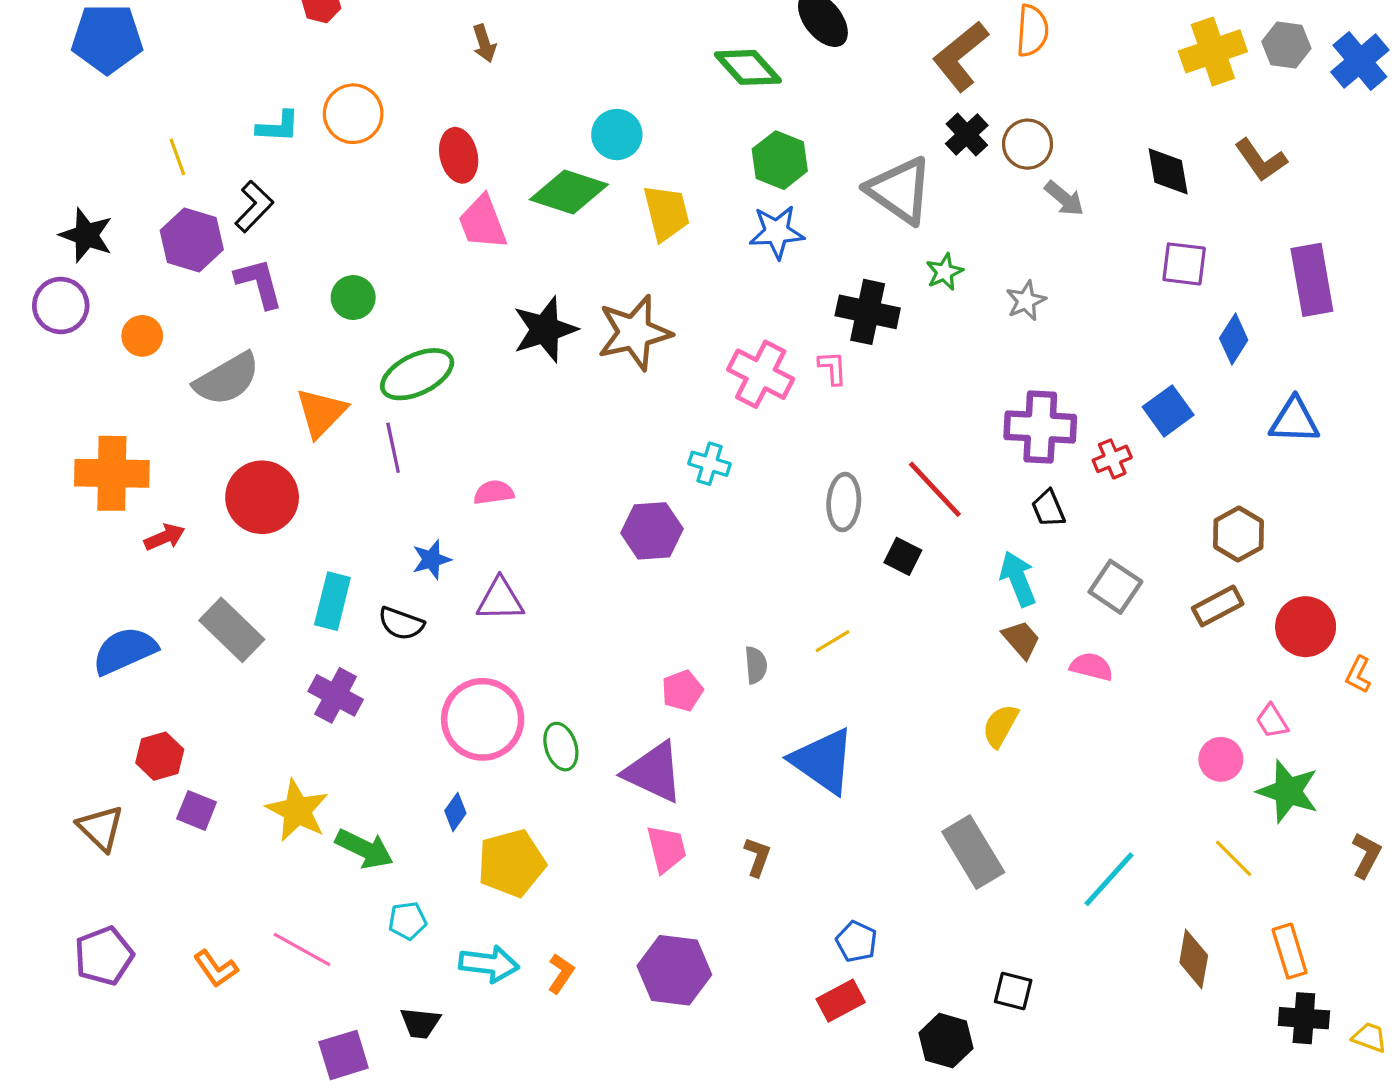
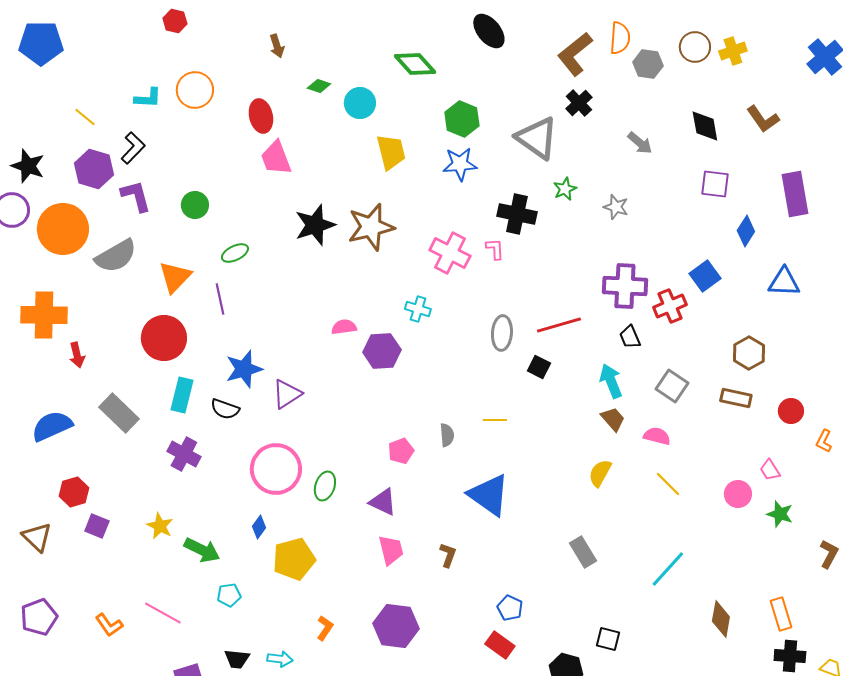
gray hexagon: (1286, 45) -> (648, 64), moved
yellow cross: (1213, 51) -> (733, 51), size x0.7
green diamond: (748, 67) -> (415, 64), moved
brown circle: (1028, 144) -> (695, 47), moved
yellow line: (177, 157) -> (85, 117), turned -30
green diamond: (569, 192) -> (319, 86), moved, size x0.5
gray star: (1026, 301) -> (616, 207), turned -30
orange circle: (142, 336) -> (63, 229), size x2.0
green ellipse: (417, 374) -> (235, 253), size x0.6
red cross: (1112, 459) -> (670, 306), size x1.4
red line: (935, 489) -> (559, 325), turned -63
pink semicircle: (494, 492) -> (344, 327), moved
red circle: (262, 497) -> (164, 338), moved
red arrow: (165, 537) -> (77, 355), turned 100
blue star: (431, 560) -> (244, 369), size x1.5
purple triangle: (500, 600) -> (287, 394), turned -32
brown rectangle: (1218, 606) -> (736, 398), turned 40
red circle: (1306, 627) -> (791, 411), size x0.7
yellow line: (833, 641) -> (495, 420), turned 30
green ellipse: (561, 747) -> (325, 486), turned 36
purple triangle: (654, 772) -> (383, 502), size x0.7
green star: (1288, 791) -> (780, 514), size x0.7
yellow star: (297, 810) -> (160, 526), size x0.7
gray rectangle: (973, 852) -> (583, 552), size x0.7
yellow line: (1234, 858) -> (668, 484), moved
cyan arrow: (489, 964) -> (280, 659), moved, size x0.7
red rectangle: (841, 1001) -> (500, 645), turned 64

